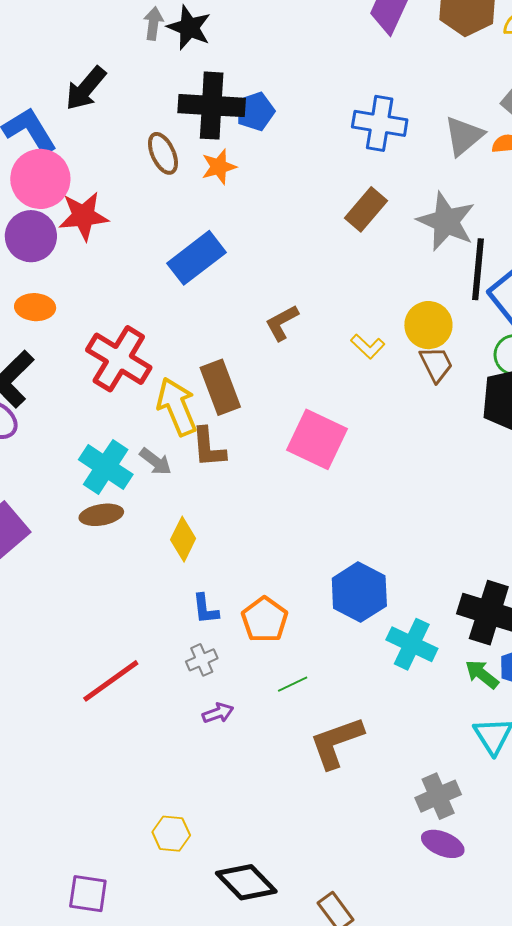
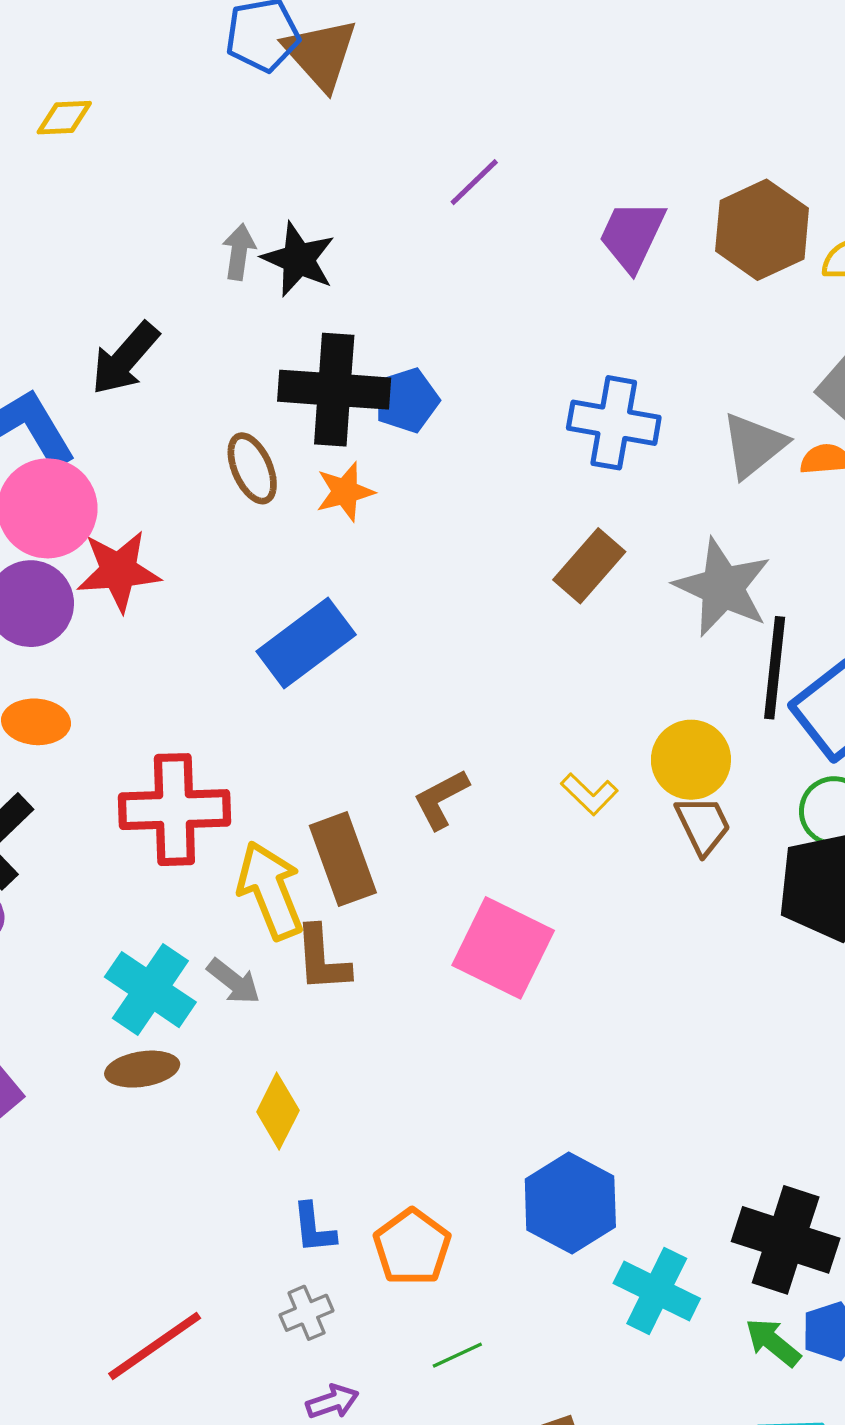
brown L-shape: (282, 323) -> (441, 799), moved
red cross: (119, 359) -> (174, 810), turned -34

